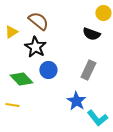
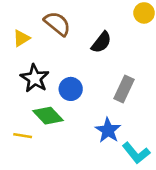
black semicircle: (91, 34) -> (101, 42), moved, turned -72
black star: (35, 47) -> (35, 78), moved
green diamond: (21, 79) -> (48, 116), moved

